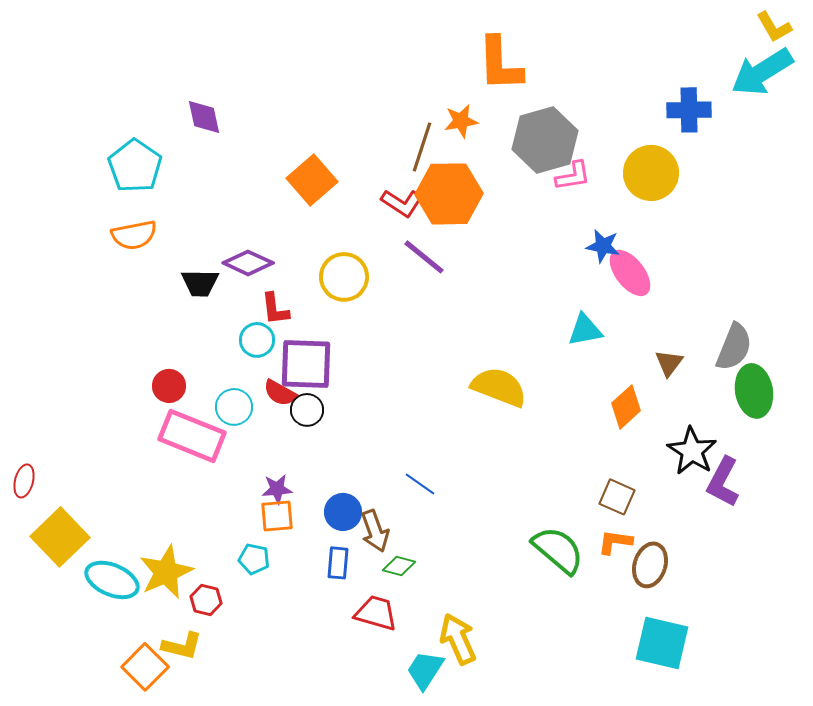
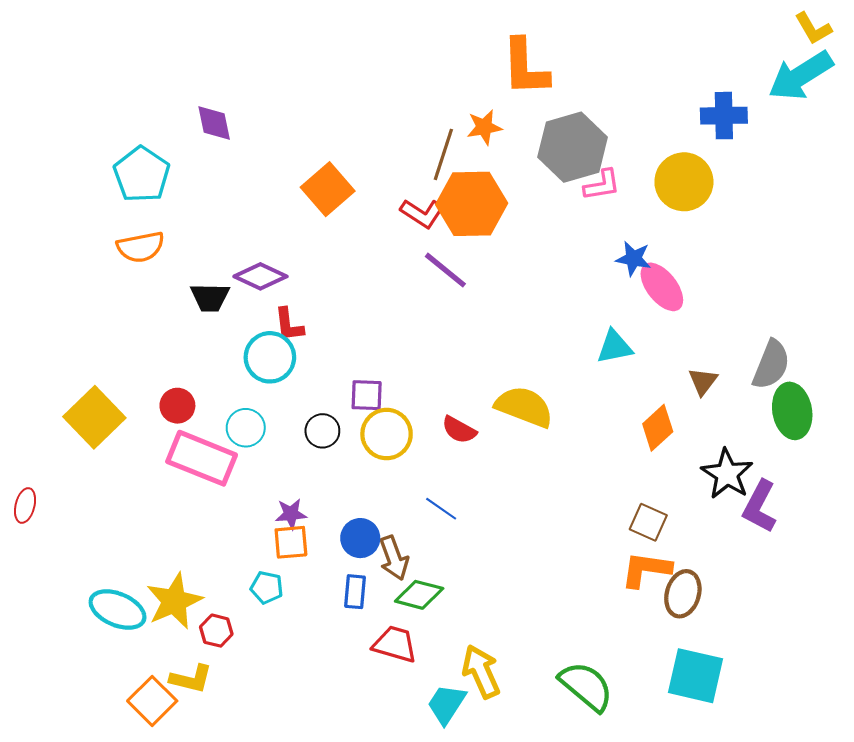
yellow circle: (344, 277) -> (387, 434), moved
cyan circle: (257, 340) -> (270, 357), size x1.4
purple square: (306, 364) -> (367, 395), moved, size x0.6
red semicircle: (280, 393) -> (459, 430), moved
yellow square: (60, 537) -> (94, 417), moved
orange L-shape: (615, 542) -> (646, 570), size x1.4
green semicircle: (558, 550) -> (586, 686), moved
green diamond: (399, 566) -> (419, 595), size x1.4

